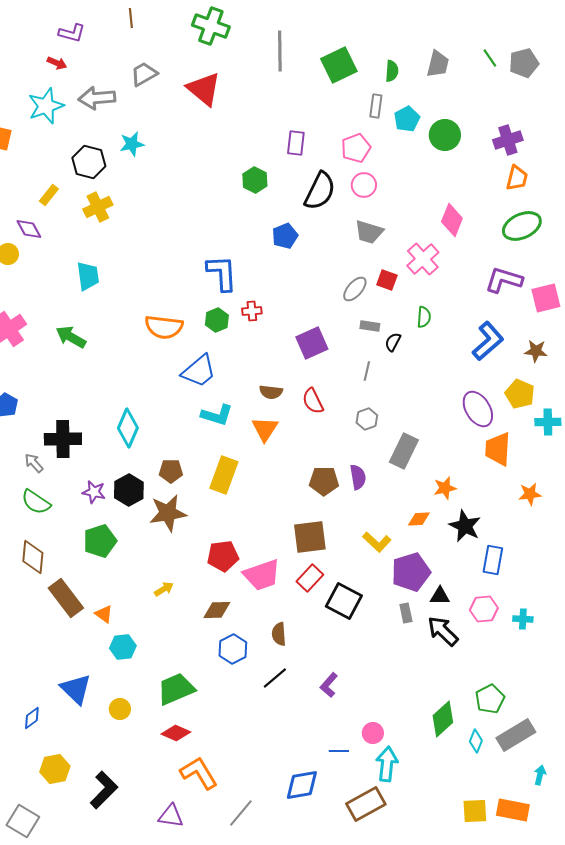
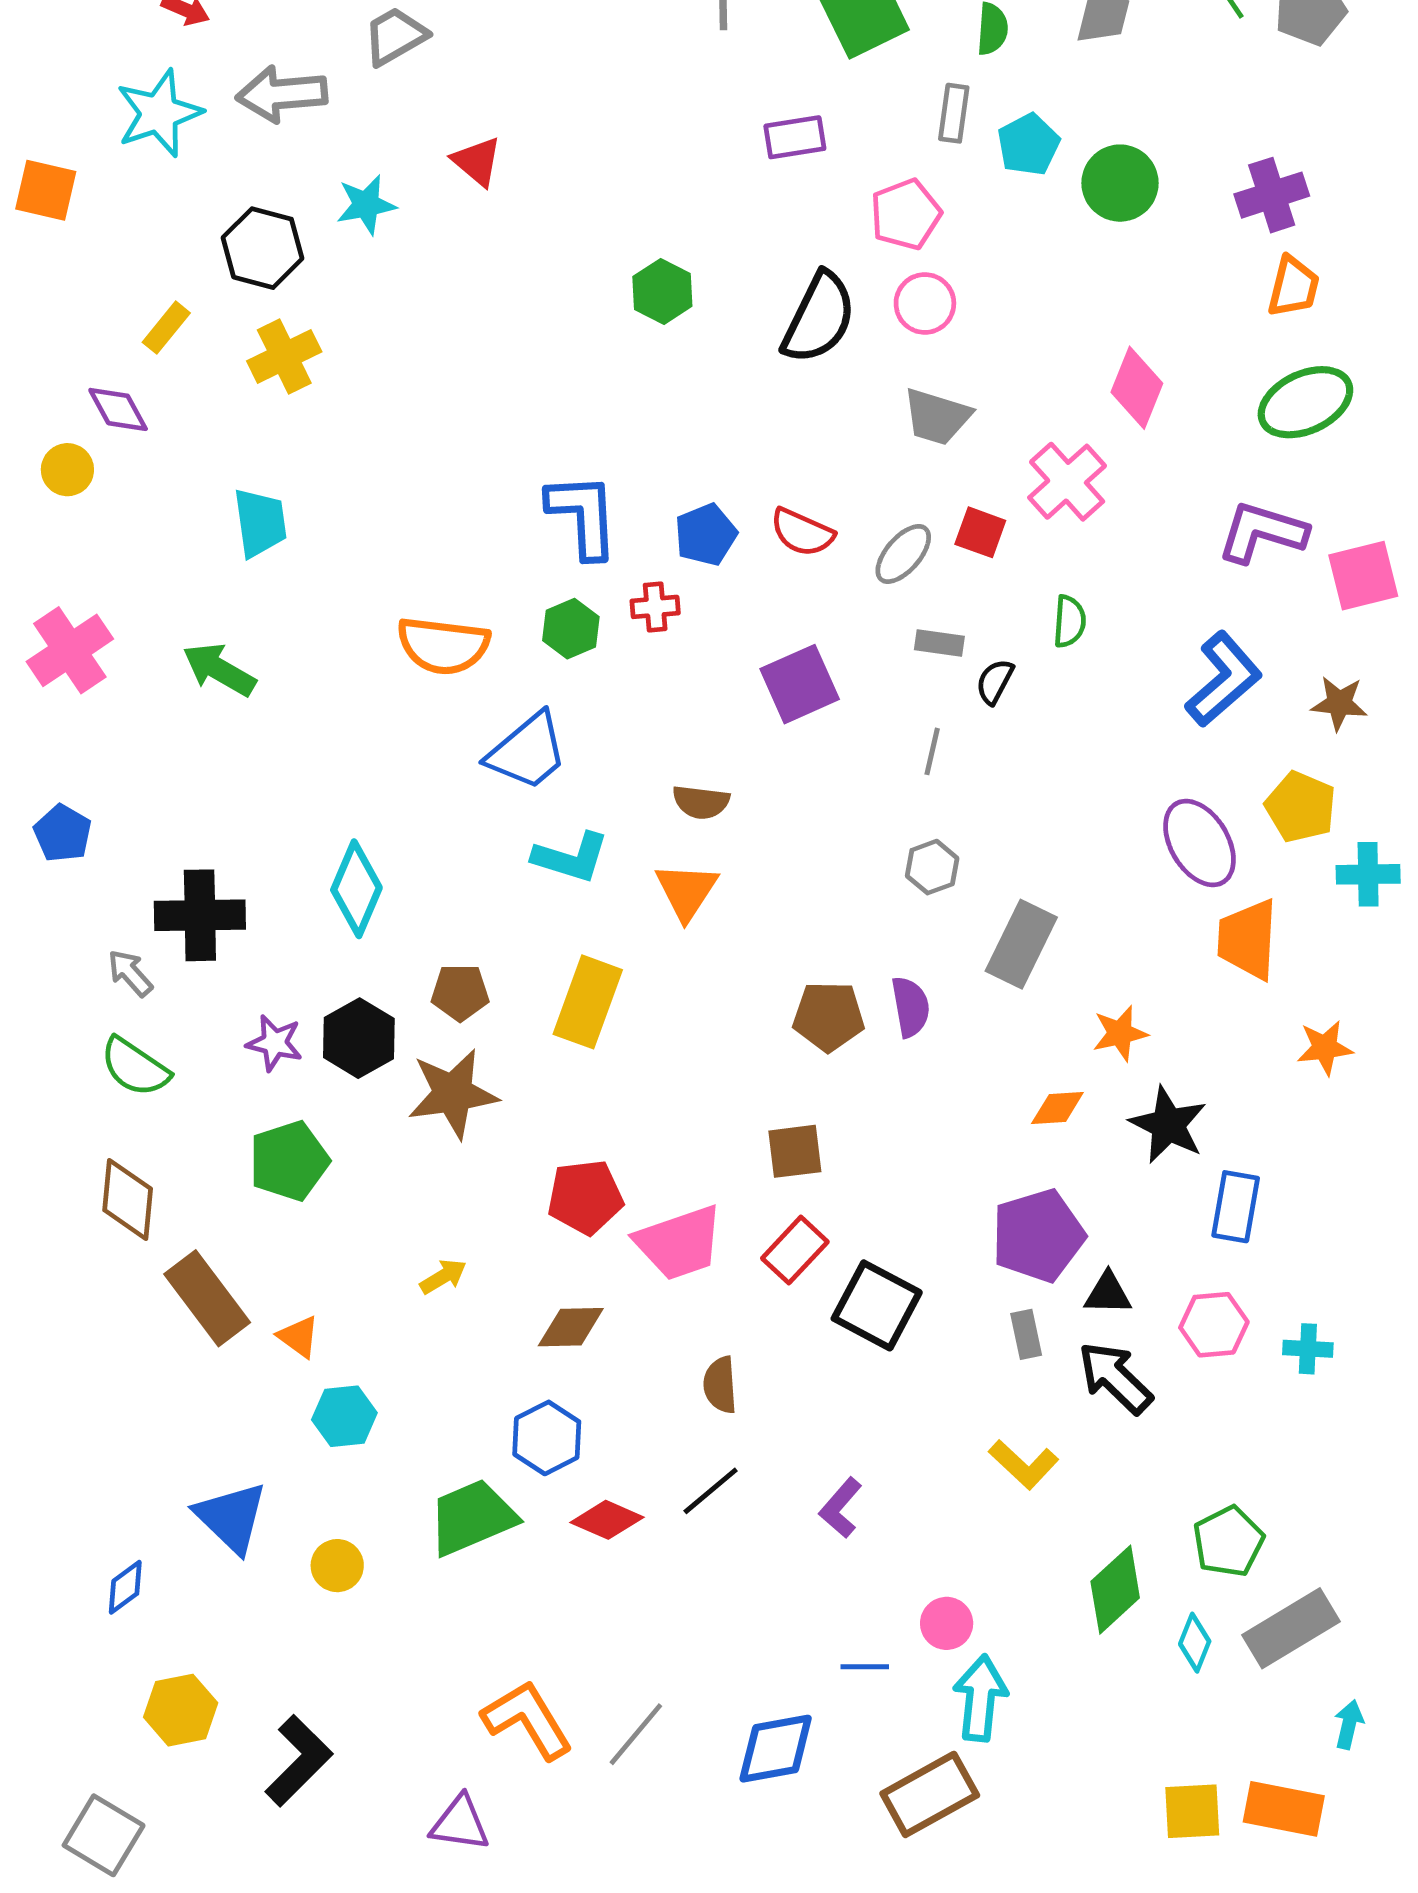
red triangle: (204, 89) -> (477, 161), moved, size x0.6
purple rectangle: (296, 143) -> (795, 137), moved, turned 75
blue pentagon: (285, 236) -> (706, 535), moved
red semicircle: (313, 401) -> (802, 532), moved, turned -40
brown square: (310, 537) -> (795, 1151), size x0.7
yellow L-shape: (377, 542) -> (1024, 1464), moved
blue hexagon: (233, 649) -> (547, 1438), moved
red diamond: (176, 733) -> (607, 1520), moved
gray line: (241, 813) -> (636, 1734), moved

